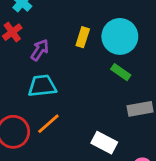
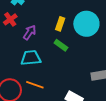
green rectangle: (121, 72) -> (61, 45), moved
orange line: (48, 124) -> (35, 85), turned 60

